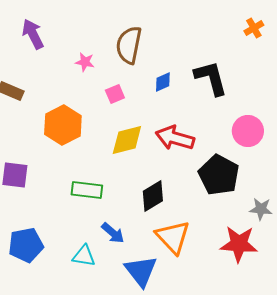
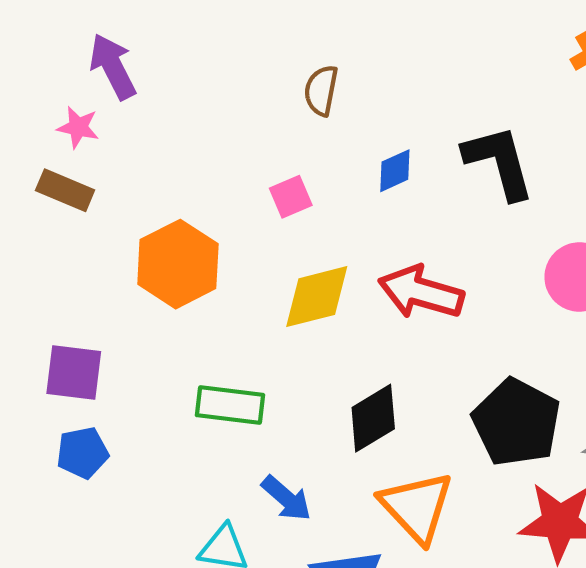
brown semicircle: (129, 45) -> (321, 90), size x0.6
pink star: (85, 62) -> (78, 127), moved
black pentagon: (219, 175) -> (516, 422), moved
blue pentagon: (26, 245) -> (82, 453), moved, size x0.7

